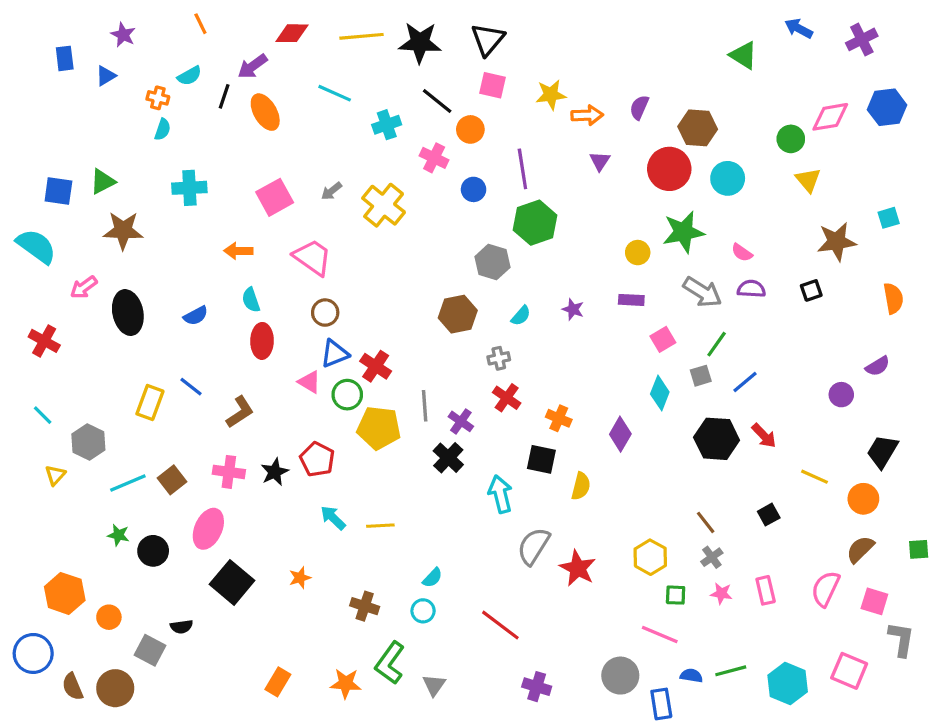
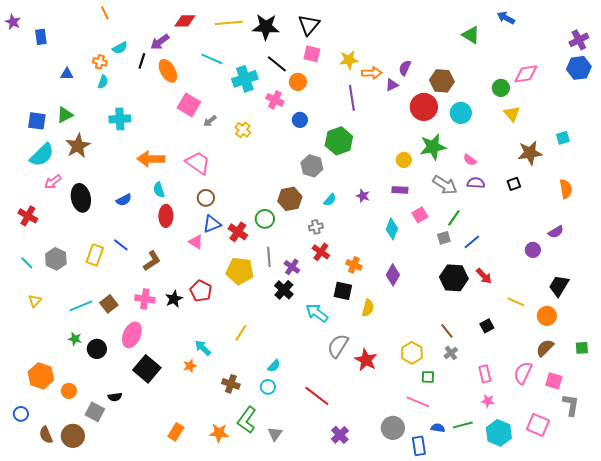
orange line: (200, 24) -> (105, 13), moved
purple star: (123, 35) -> (13, 22), moved
purple cross: (862, 39) -> (579, 40), moved
blue triangle: (106, 76) -> (67, 74), moved, turned 32
blue hexagon: (887, 107) -> (579, 68), moved
cyan cross: (387, 125) -> (245, 79), size x1.4
purple triangle: (600, 161) -> (392, 85), moved, turned 32
purple line: (522, 169) -> (352, 98), moved
pink square: (275, 197) -> (189, 105), moved, turned -30
yellow cross: (384, 205) -> (243, 130), size x0.6
brown star: (123, 230) -> (78, 146), turned -30
cyan semicircle: (36, 246) -> (42, 155), moved, turned 100
orange arrow: (238, 251) -> (151, 159), size x1.5
cyan diamond: (660, 393) -> (392, 229), moved
green circle: (347, 395) -> (265, 219), moved
gray hexagon: (88, 442) -> (56, 259), moved
cyan arrow: (500, 494) -> (317, 313), turned -40
cyan arrow: (333, 518) -> (203, 348), moved
yellow line: (380, 526) -> (241, 333), turned -54
pink star: (721, 593) -> (488, 401), moved
blue circle: (33, 653) -> (21, 414), size x0.6
purple cross: (537, 687) -> (340, 435), turned 30

